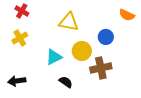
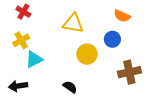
orange semicircle: (127, 15) -> (122, 16), moved
cyan triangle: (54, 57) -> (34, 59), moved
brown cross: (101, 68) -> (129, 72), moved

